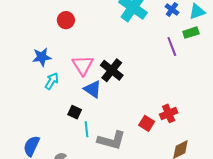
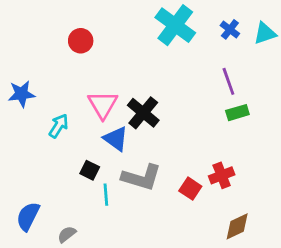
green rectangle: (191, 33) -> (237, 113), moved
blue star: (42, 57) -> (22, 94), moved
gray L-shape: (112, 140) -> (141, 177), moved

